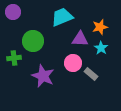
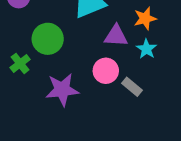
green cross: (14, 58) -> (20, 63), turned -32
purple star: (43, 76) -> (62, 90), turned -30

